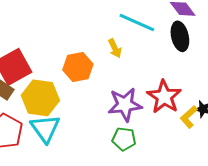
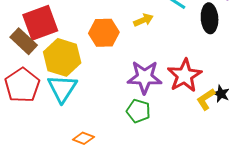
yellow arrow: (115, 48) -> (143, 20), turned -96

